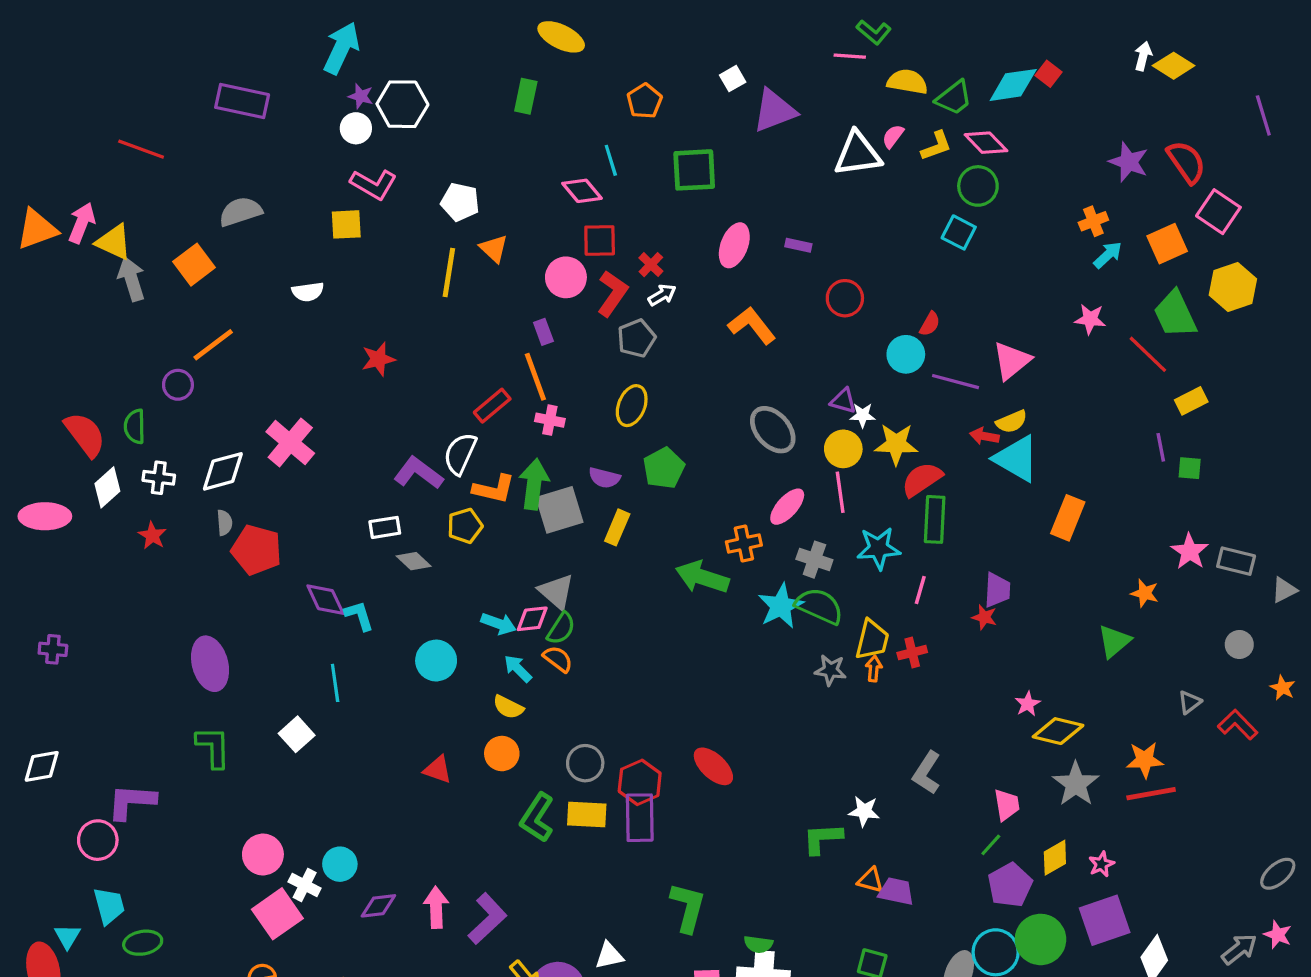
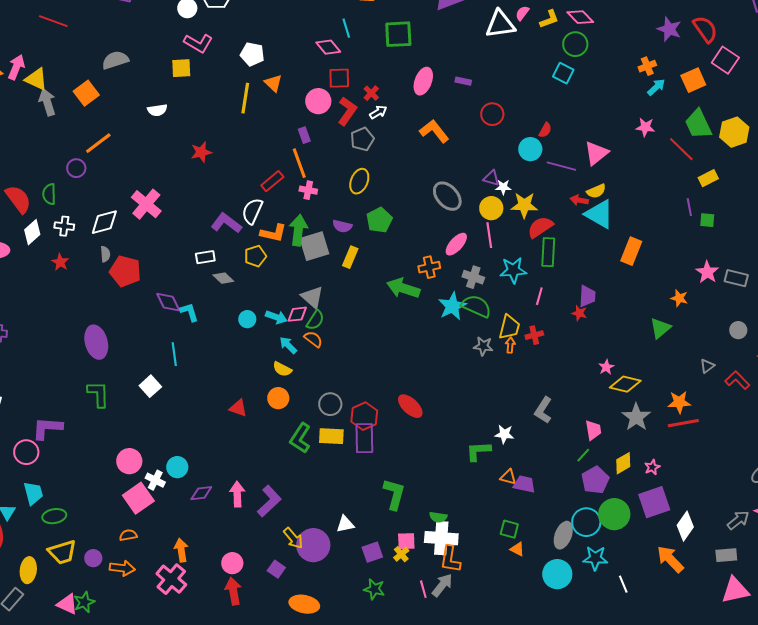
yellow hexagon: (1233, 287) -> (734, 132), moved
cyan circle: (436, 661) -> (247, 319), moved, size x0.7

